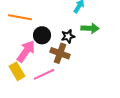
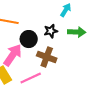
black star: (68, 36) -> (51, 31), moved

